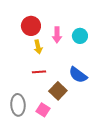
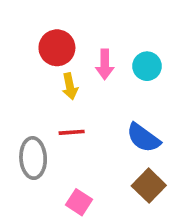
brown square: (58, 91) -> (149, 186), moved
gray ellipse: (18, 105) -> (33, 158), moved

